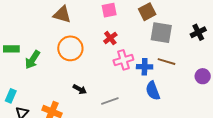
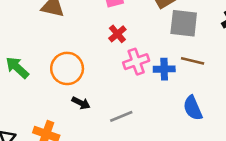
orange circle: (70, 48) -> (67, 68), moved
green arrow: (32, 60) -> (17, 68), turned 102
blue semicircle: (153, 91) -> (193, 108), moved

